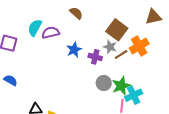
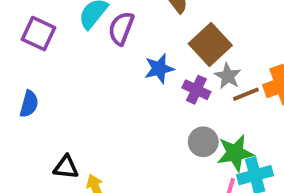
brown square: (117, 30) -> (210, 44), moved
purple semicircle: (51, 33) -> (121, 28), turned -66
blue semicircle: (11, 80) -> (29, 104), turned 64

